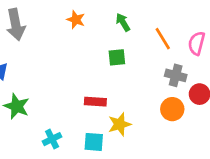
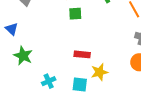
green square: (117, 57) -> (75, 14), moved

